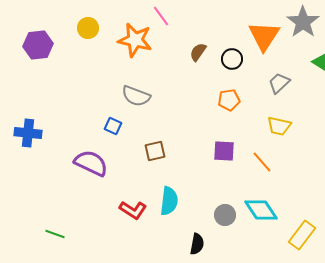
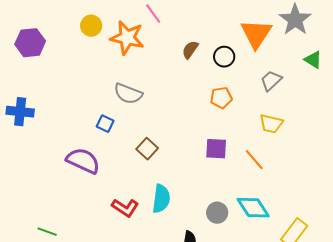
yellow circle: (88, 28) -> (91, 26), moved
blue cross: (28, 133) -> (20, 112), moved
brown square: (155, 151) -> (147, 149), turned -35

